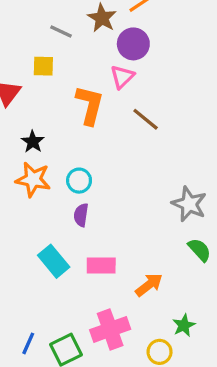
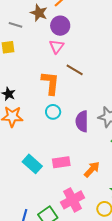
orange L-shape: (90, 105) -> (50, 83), moved
cyan circle: (79, 181) -> (53, 112), moved
purple semicircle: (81, 215) -> (82, 121), moved, size x1.5

